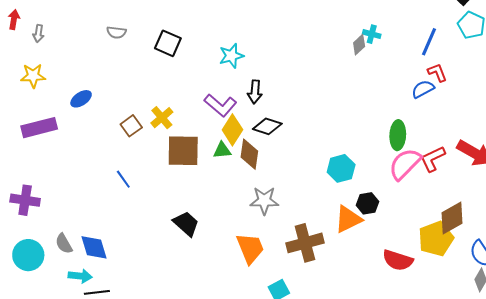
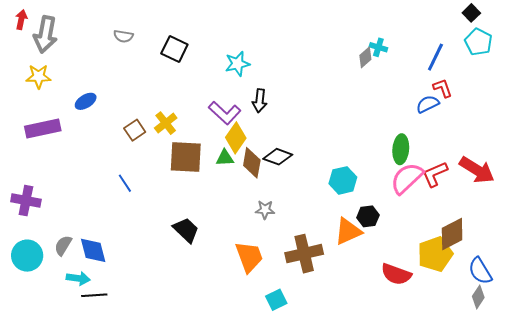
gray arrow: (38, 33) -> (45, 34), size x2.0
black diamond: (267, 126) -> (278, 157), moved
gray star: (264, 201) -> (265, 210), size x0.7
gray semicircle: (64, 244) -> (63, 245), turned 60

